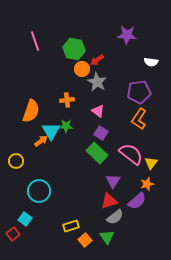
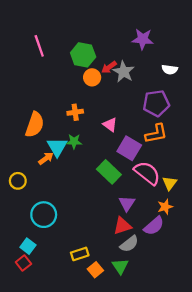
gray star: (97, 82) -> (124, 72), moved
orange L-shape: (139, 119) -> (156, 134), turned -135
purple square: (101, 133) -> (129, 148), moved, size x1.5
red square: (13, 234) -> (23, 263), moved

